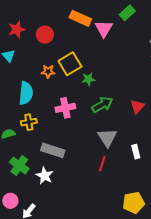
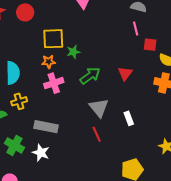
yellow square: (70, 64) -> (53, 39), turned 35
orange star: (48, 71) -> (49, 62), moved
red line: (102, 164) -> (97, 134), turned -35

